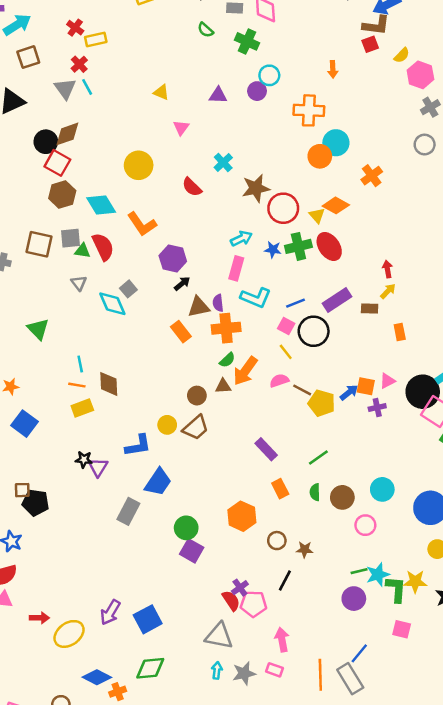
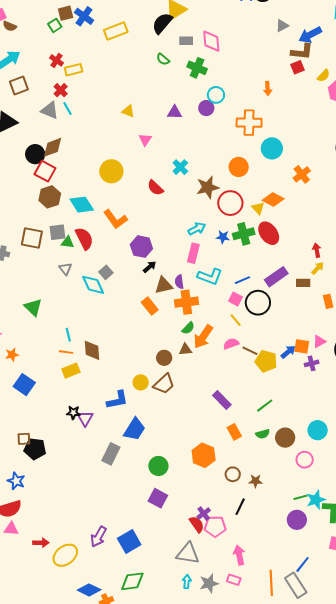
gray triangle: (65, 89) -> (50, 110), turned -30
orange circle: (320, 156) -> (239, 167), moved
green semicircle: (315, 492) -> (263, 434), turned -104
purple square: (192, 551) -> (158, 498), moved

